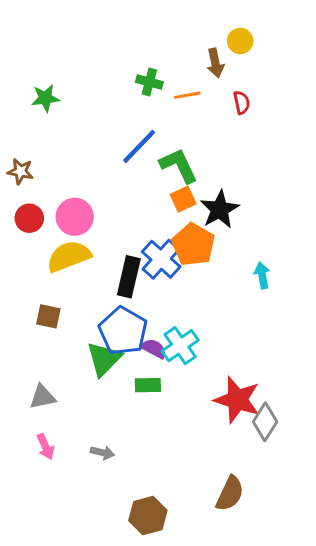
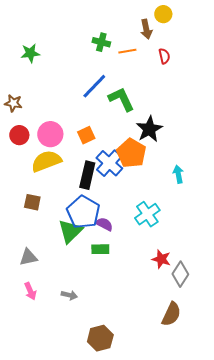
orange square: (183, 199) -> (86, 135), moved
cyan cross: (180, 346) -> (147, 214), moved
red star: (237, 400) -> (161, 259), size x0.6
brown semicircle: (230, 494) -> (171, 314), moved

